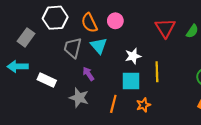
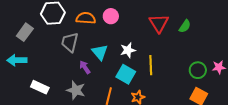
orange semicircle: (89, 23) -> (86, 18), turned 120
cyan triangle: (99, 46) -> (100, 52), moved
white rectangle: (47, 80) -> (40, 87), moved
cyan square: (131, 81) -> (126, 74), turned 30

